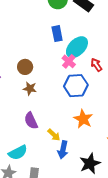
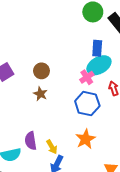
blue rectangle: (57, 34) -> (97, 48), moved
purple semicircle: (31, 121) -> (31, 141), moved

